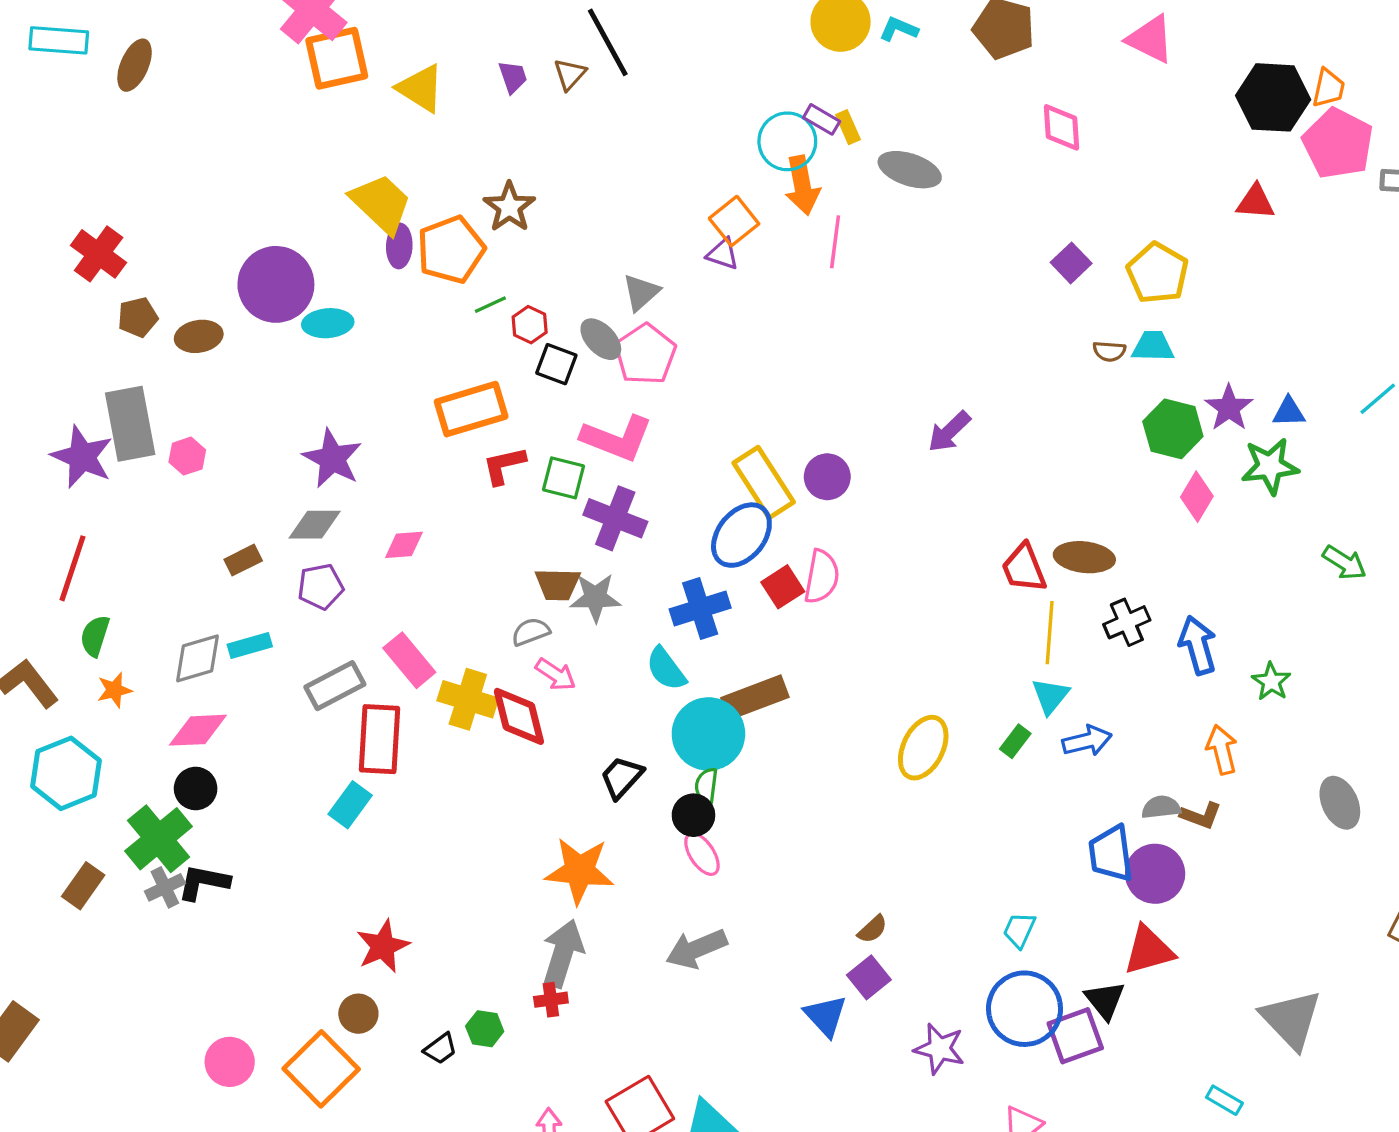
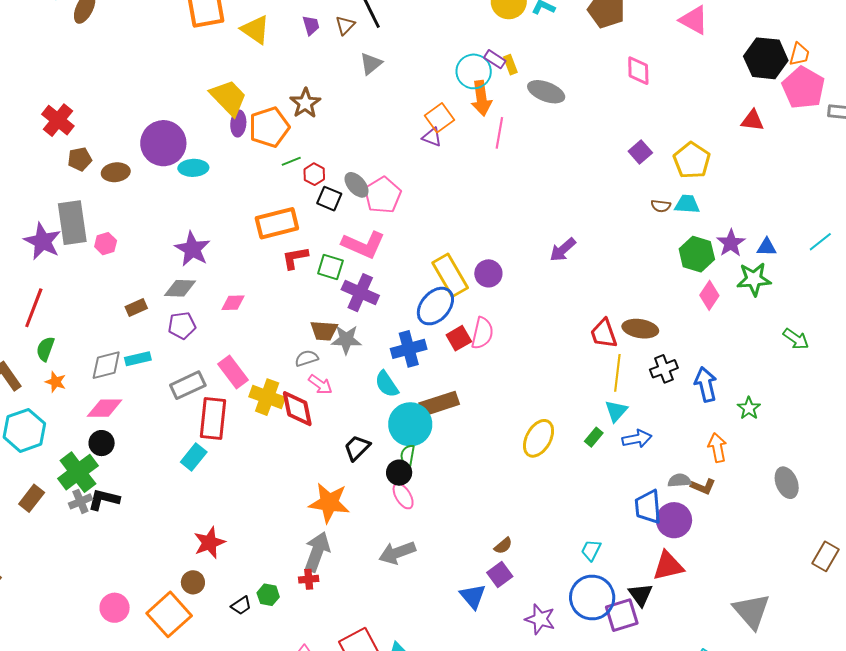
gray triangle: (641, 292) -> (371, 64), moved
orange star: (114, 690) -> (56, 382), turned 30

